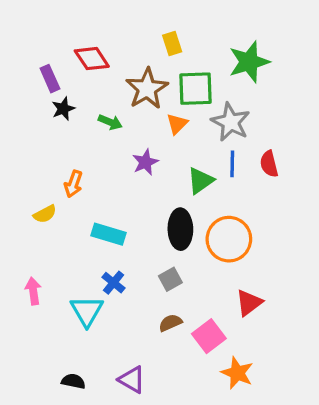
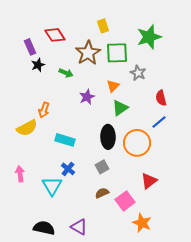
gray star: (231, 122) -> (138, 73), size x0.7
orange triangle: (177, 124) -> (113, 86), moved
blue line: (232, 164) -> (159, 122), moved, turned 49
yellow semicircle: (45, 214) -> (27, 128), size x1.5
black semicircle: (73, 381) -> (44, 228), size x1.5

